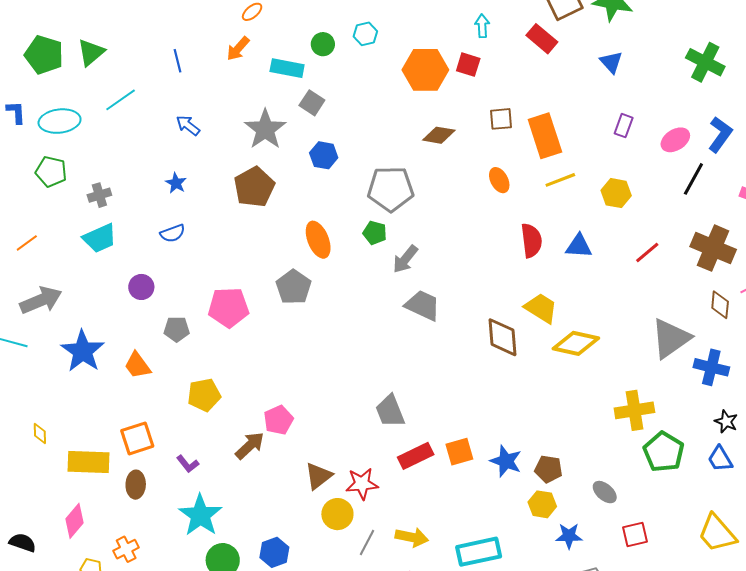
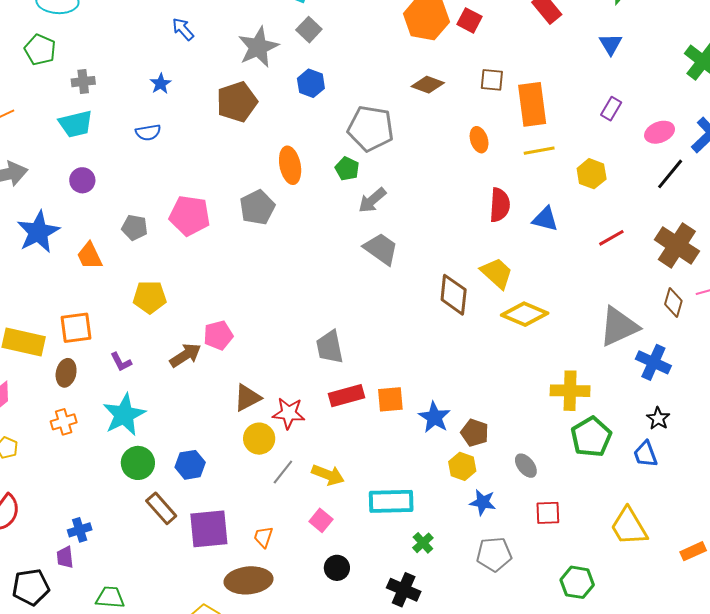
purple circle: (141, 287) -> (82, 180), moved
orange cross: (126, 549) -> (64, 422), moved

